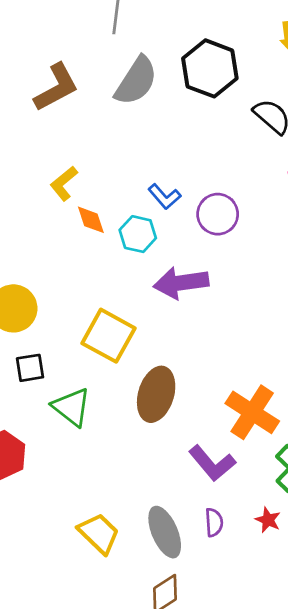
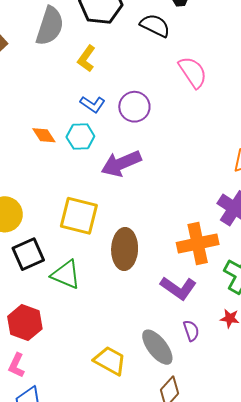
yellow L-shape: (64, 183) -> (86, 59), moved
black square: (30, 368) -> (28, 254), size x1.4
orange cross: (252, 412) -> (198, 244), turned -30

